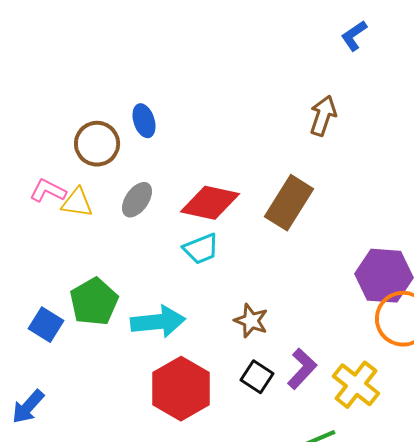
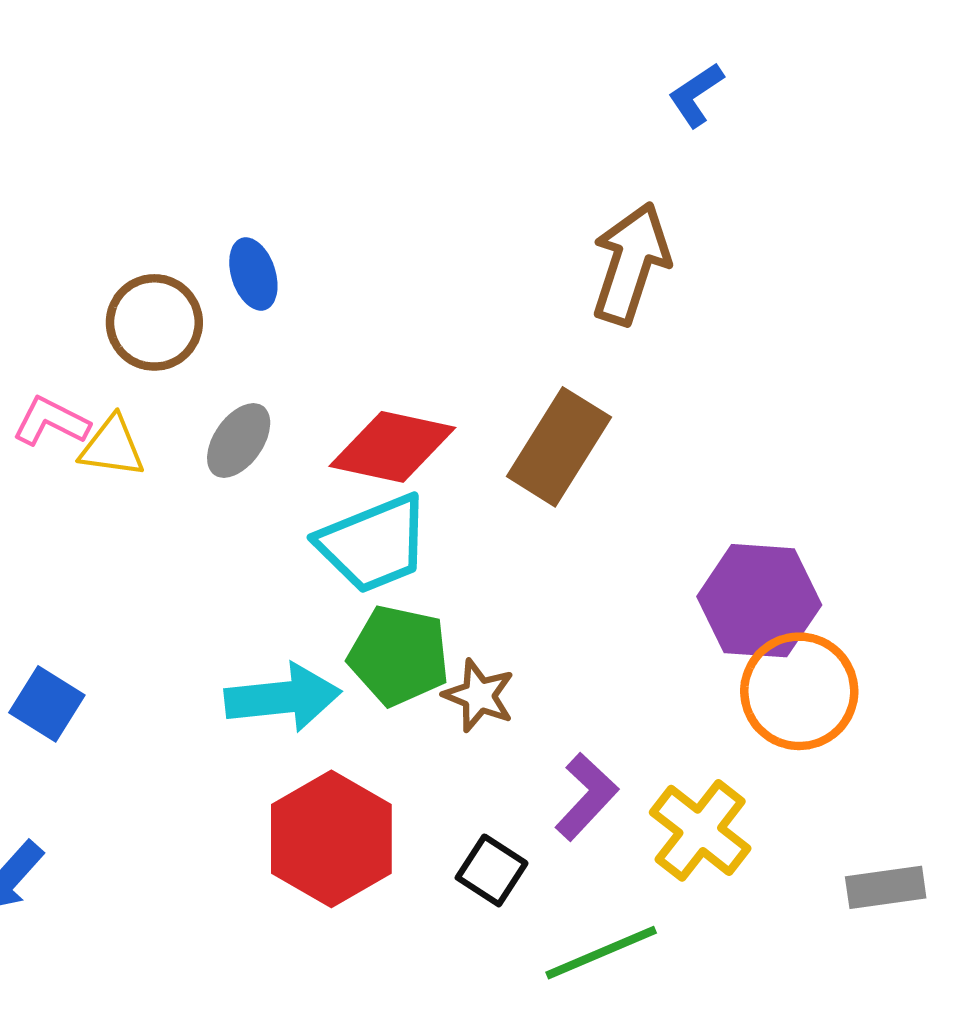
brown arrow: (323, 116) -> (631, 263), size x1.4
cyan trapezoid: (201, 249) -> (374, 544), size x1.5
green pentagon: (94, 302) -> (399, 655), moved, turned -30
black square: (257, 377) -> (492, 870), moved

